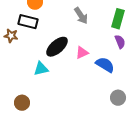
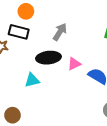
gray arrow: (81, 16) -> (60, 32), moved, turned -114
black ellipse: (57, 47) -> (48, 58), turned 35

